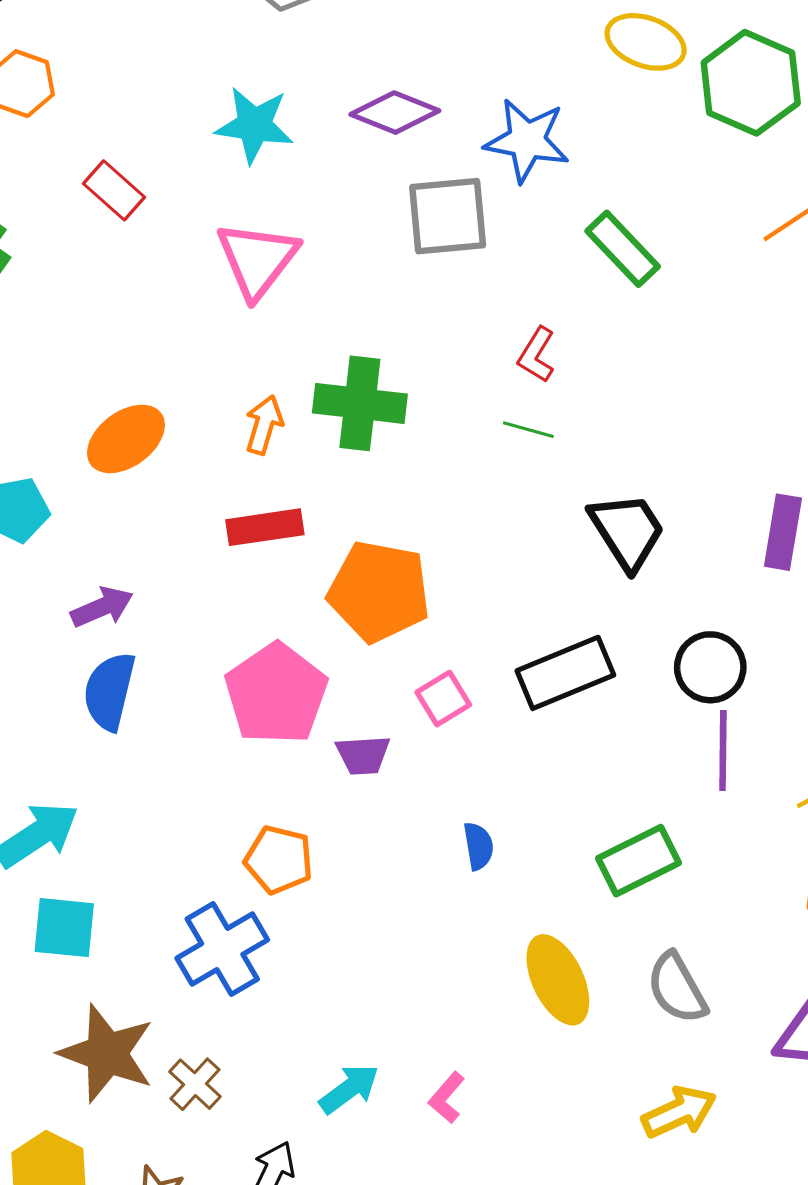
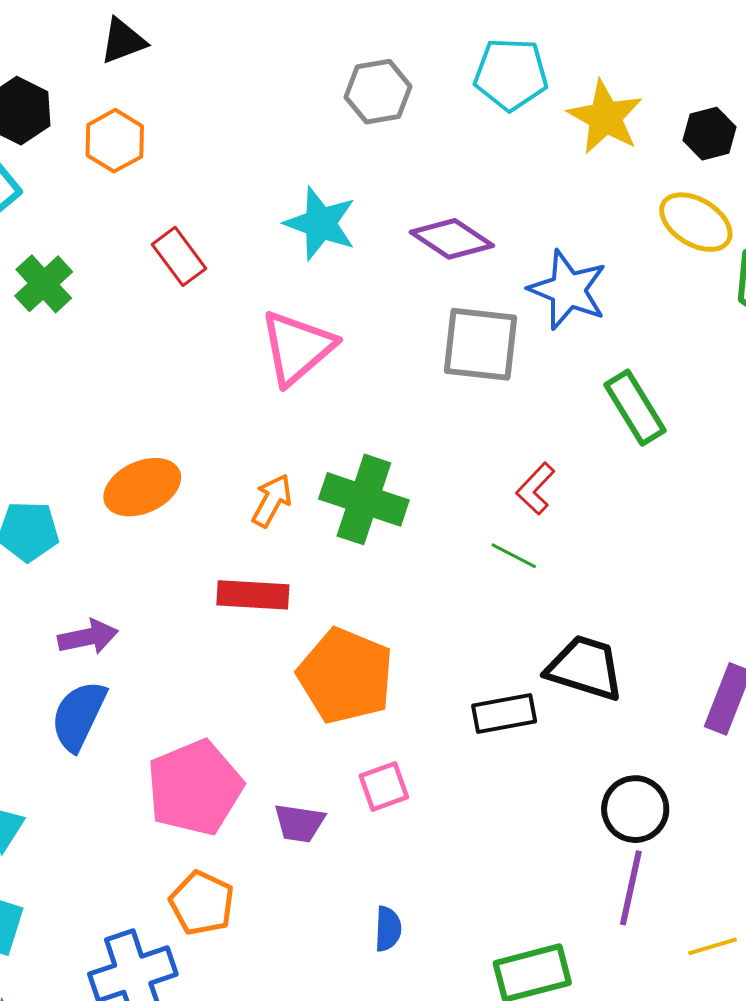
black trapezoid: (627, 531) -> (585, 668), turned -52
black rectangle: (565, 673) -> (504, 713), moved, size x0.7
pink pentagon: (276, 694) -> (195, 788), moved

